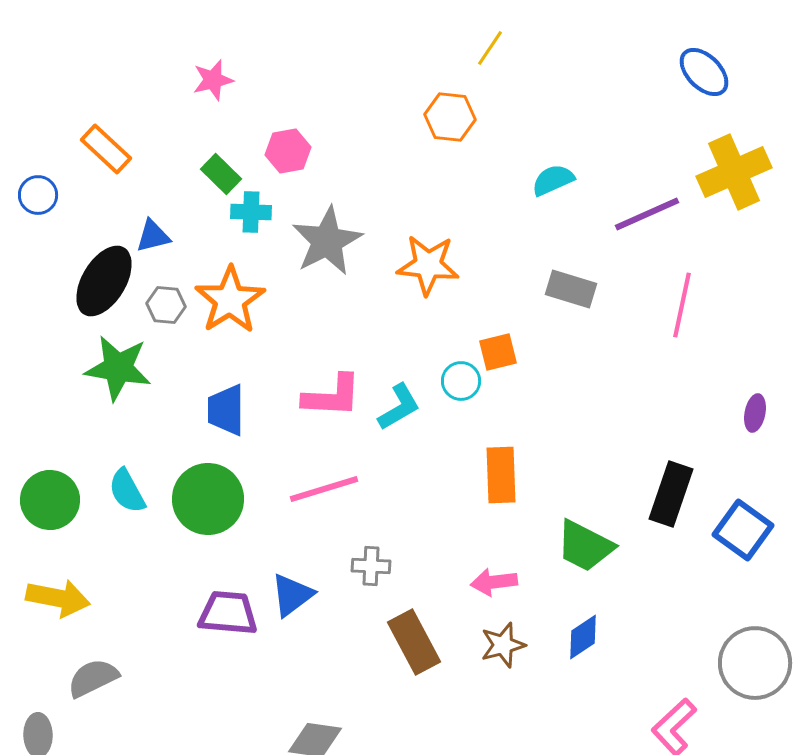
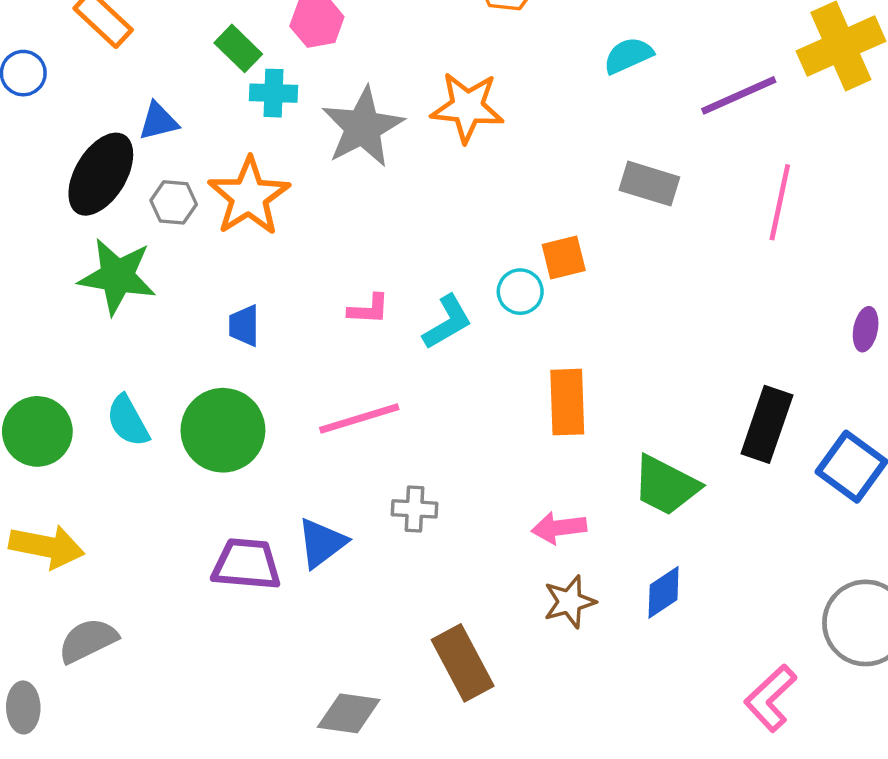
orange star: (428, 265) -> (467, 107), moved
pink L-shape: (332, 396) -> (369, 309), size x0.6
blue trapezoid: (226, 410) -> (244, 326), size x0.7
brown rectangle: (414, 642) -> (463, 663), moved

